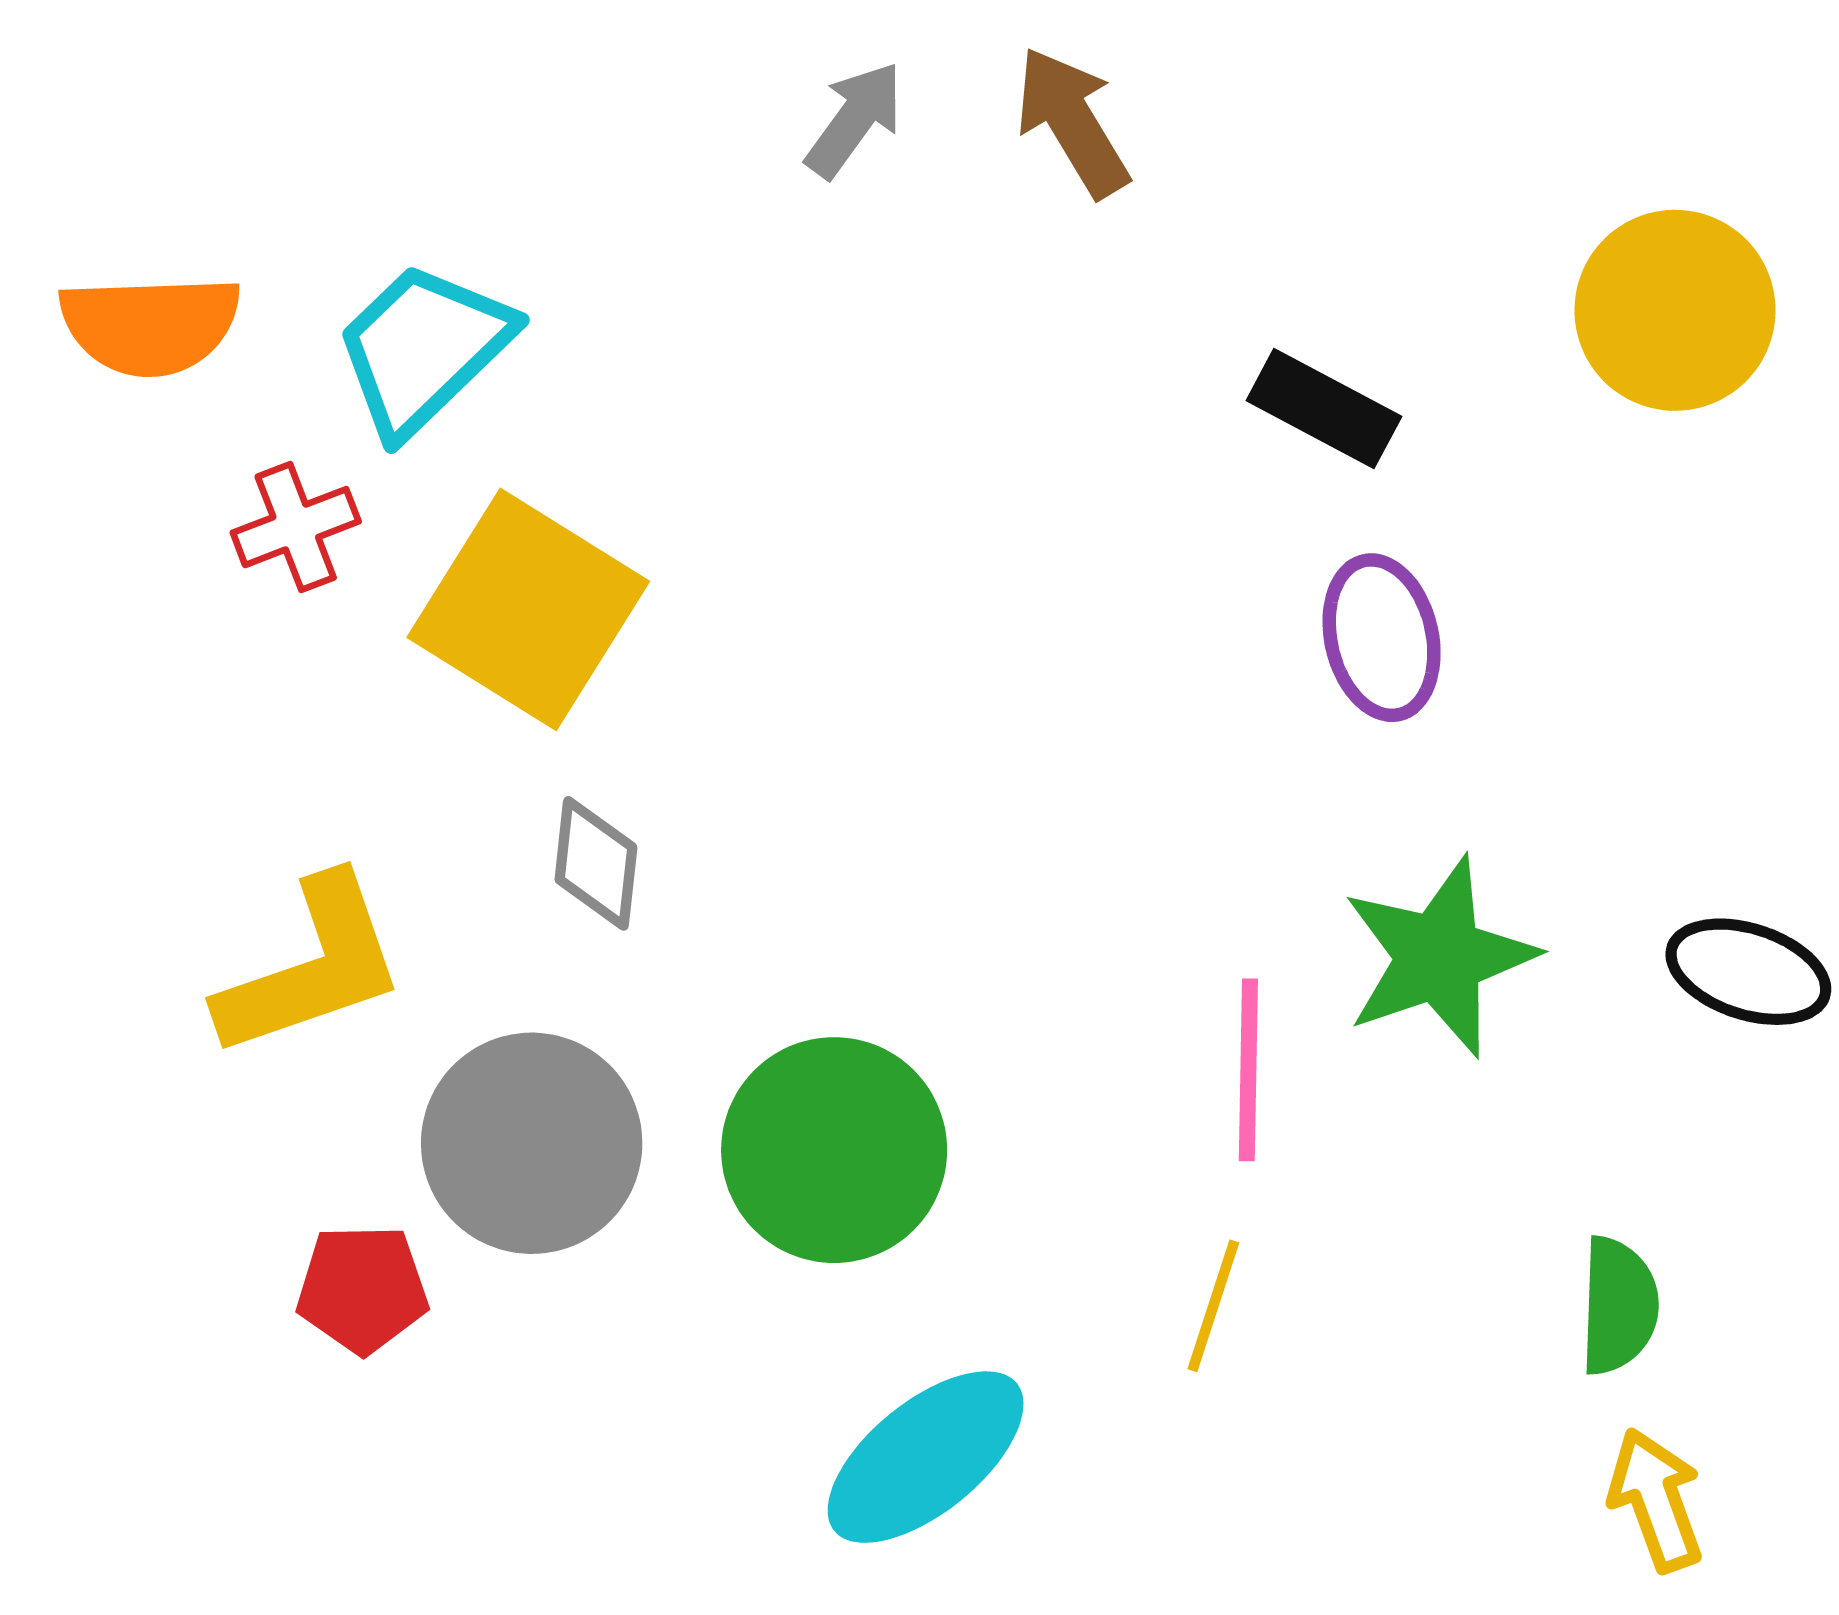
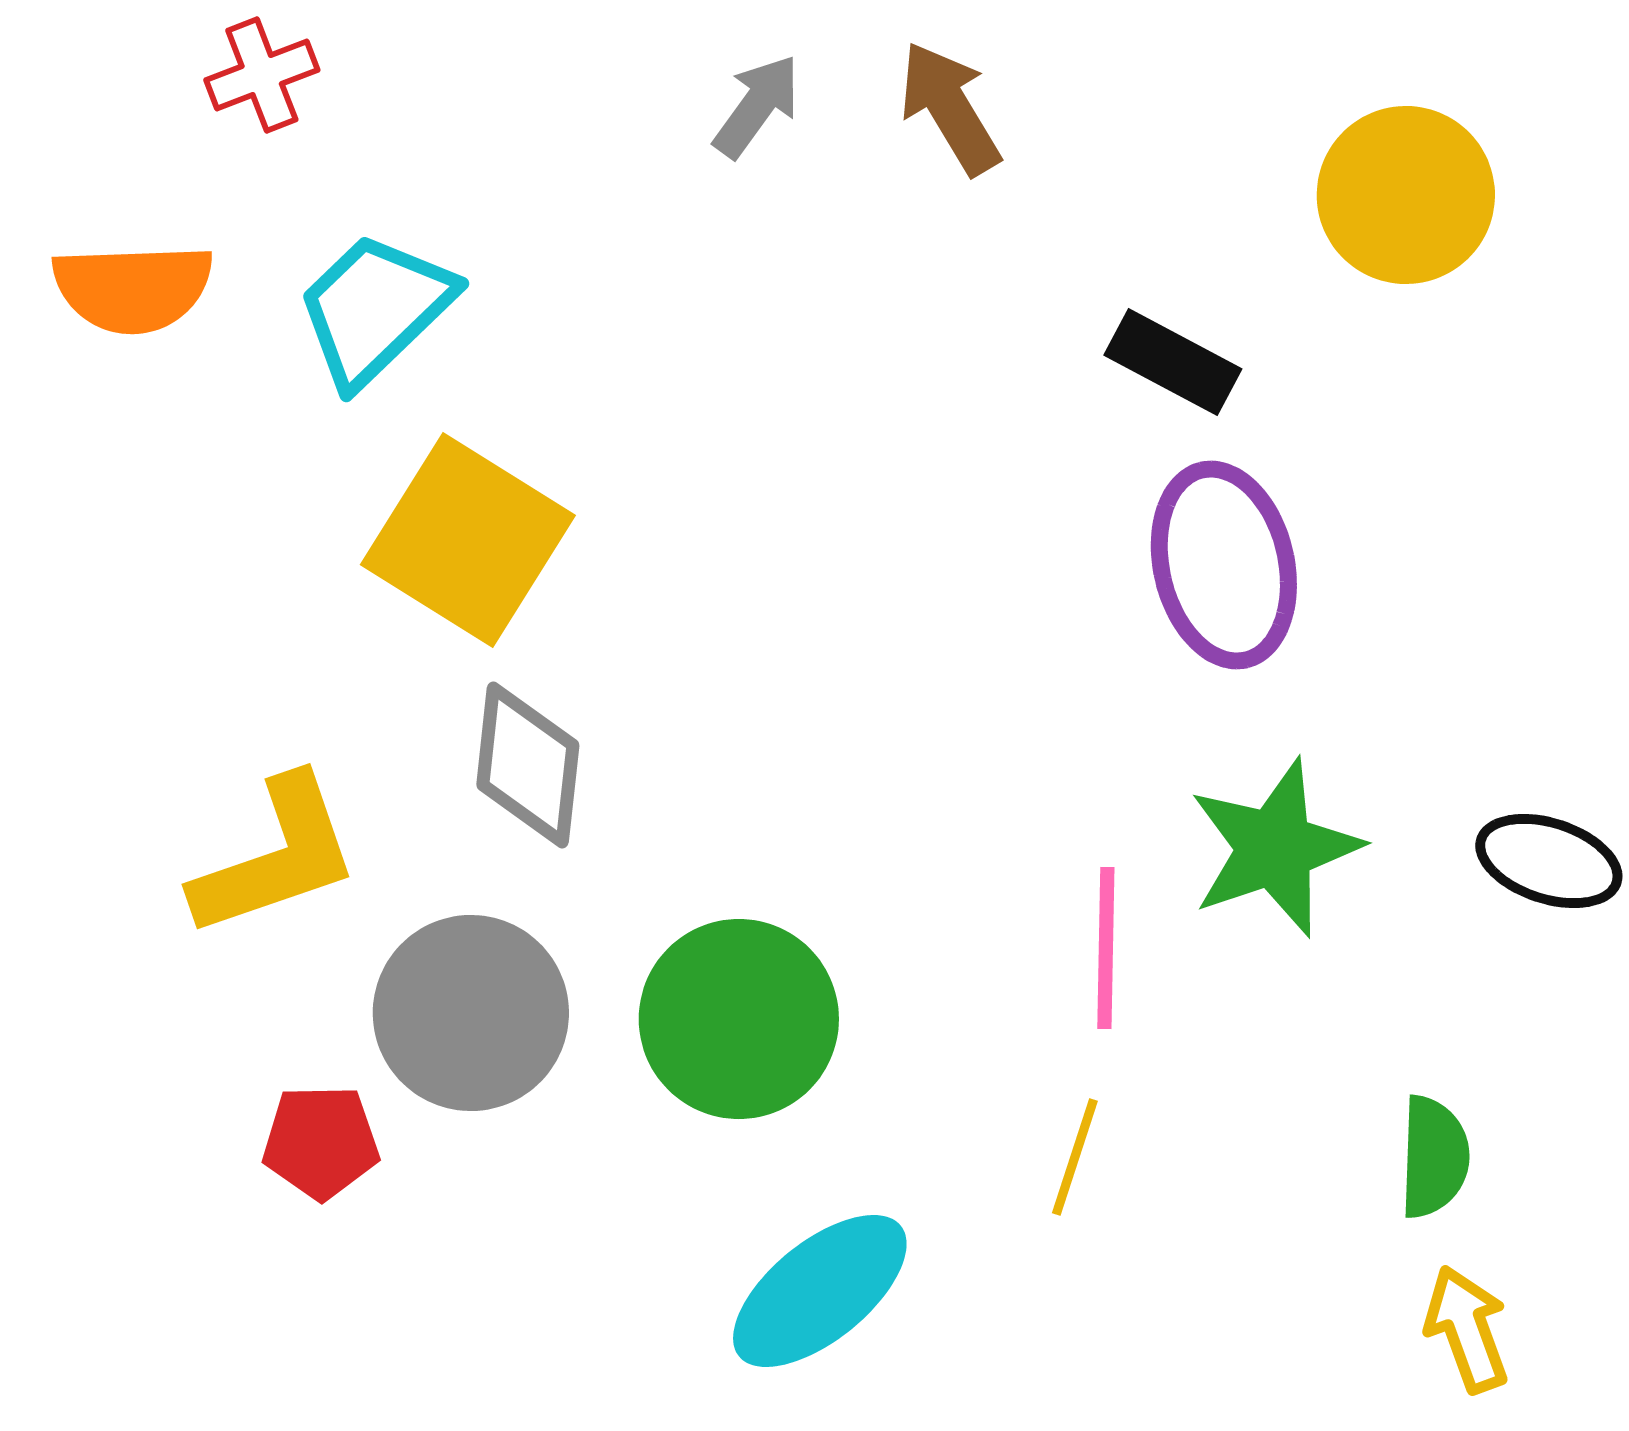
yellow circle: (1675, 310) -> (1406, 195), moved
red cross: (296, 527) -> (262, 75), moved
purple ellipse: (1382, 638) -> (1224, 565), size x1.4
gray diamond: (596, 863) -> (528, 765), size x1.4

